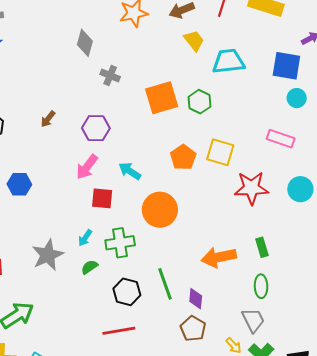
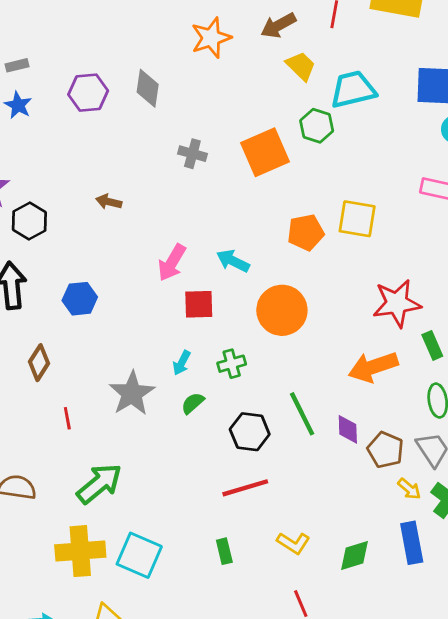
gray cross: (110, 75) -> (192, 154), moved
green hexagon: (200, 102) -> (317, 126), moved
brown arrow: (48, 119) -> (109, 202), turned 72
purple hexagon: (96, 128) -> (88, 93), moved
orange pentagon: (183, 157) -> (306, 232), turned 30
red star: (251, 188) -> (397, 303), moved
green cross: (120, 243) -> (232, 364), size x0.7
brown pentagon: (193, 329) -> (385, 450), moved

